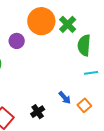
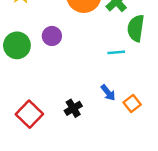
purple circle: (17, 41) -> (52, 36), moved
cyan line: (91, 73) -> (116, 52), moved

